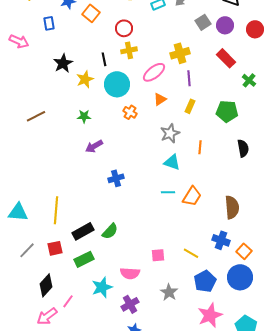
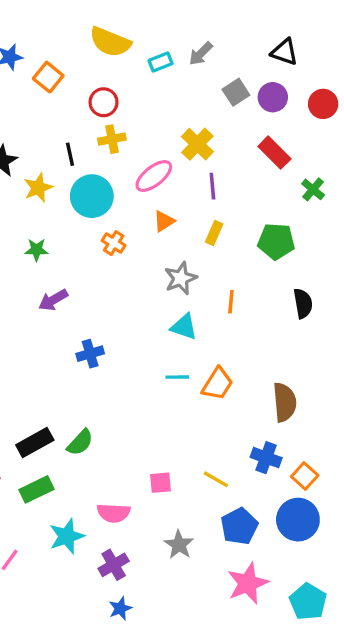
yellow cross: (180, 53) -> (197, 144), turned -30

